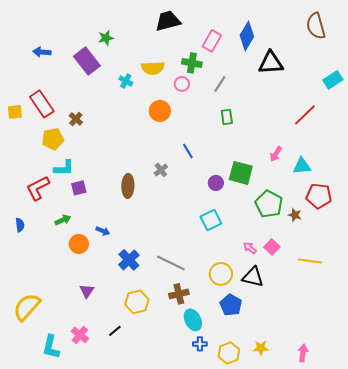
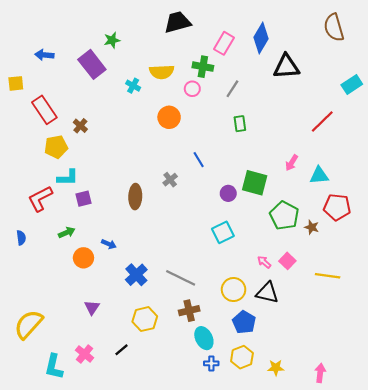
yellow square: (15, 112) -> (16, 83), moved
yellow hexagon: (229, 353) -> (242, 357), moved

